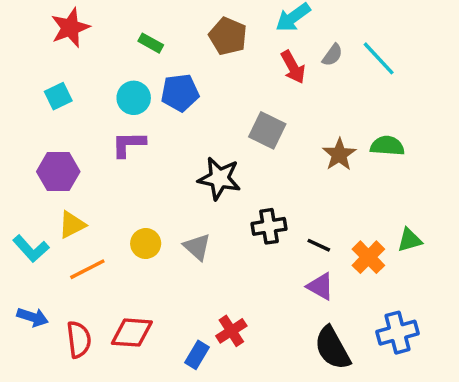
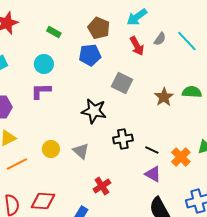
blue pentagon: (180, 93) -> (90, 55), moved
red cross: (231, 331) -> (102, 186), moved

